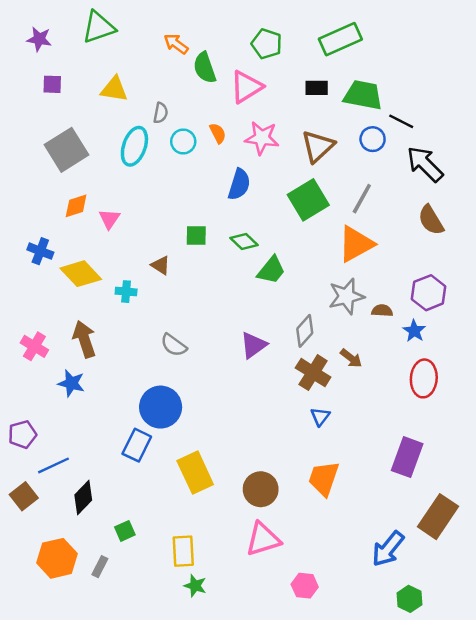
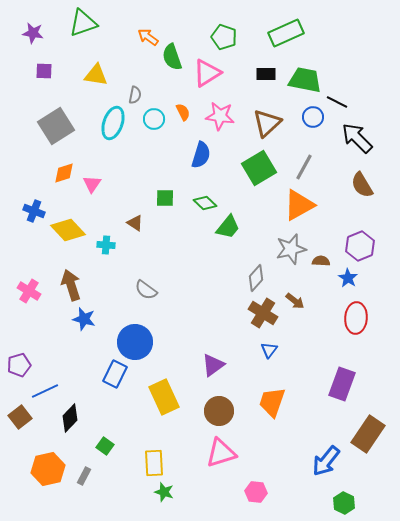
purple triangle: (253, 345) -> (213, 365), moved
blue star: (71, 383) -> (84, 319), moved
green square: (125, 531) -> (105, 446), turned -30

